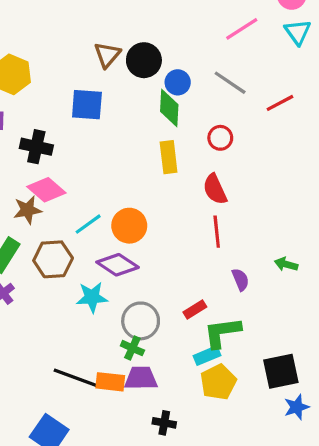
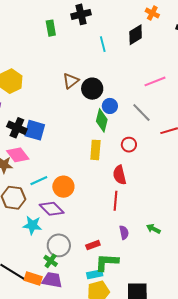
blue square: (87, 105) -> (35, 130), moved

